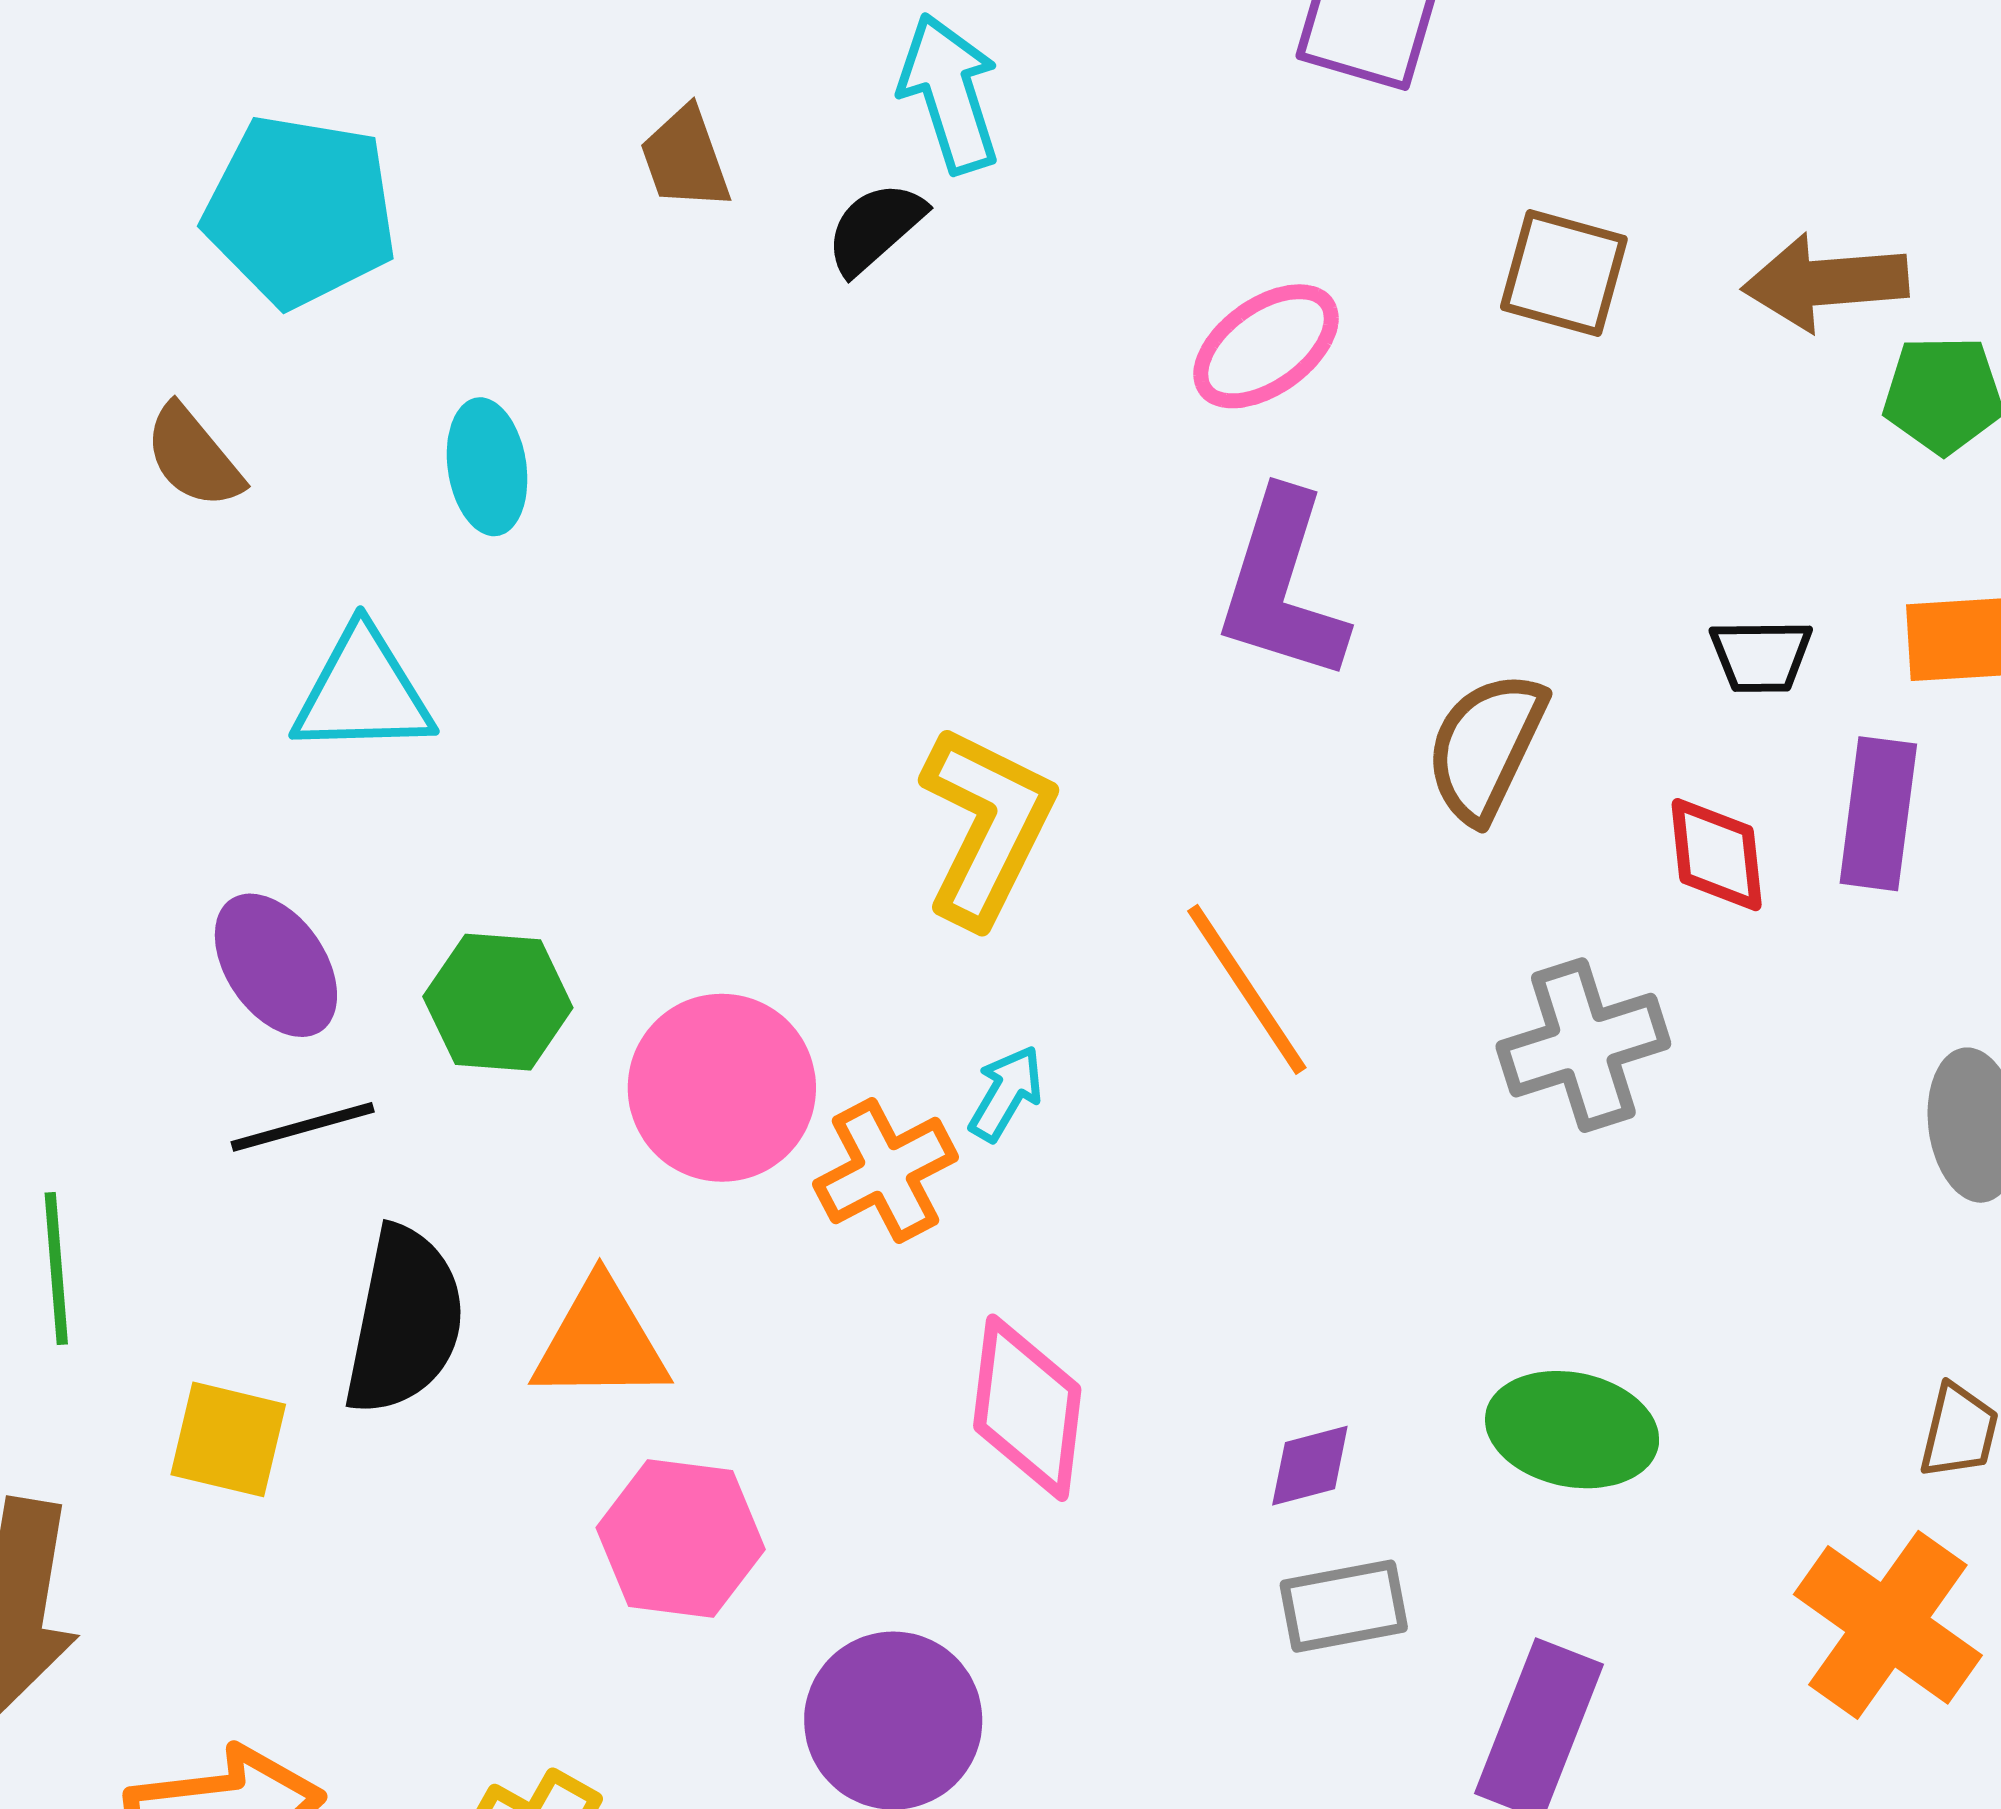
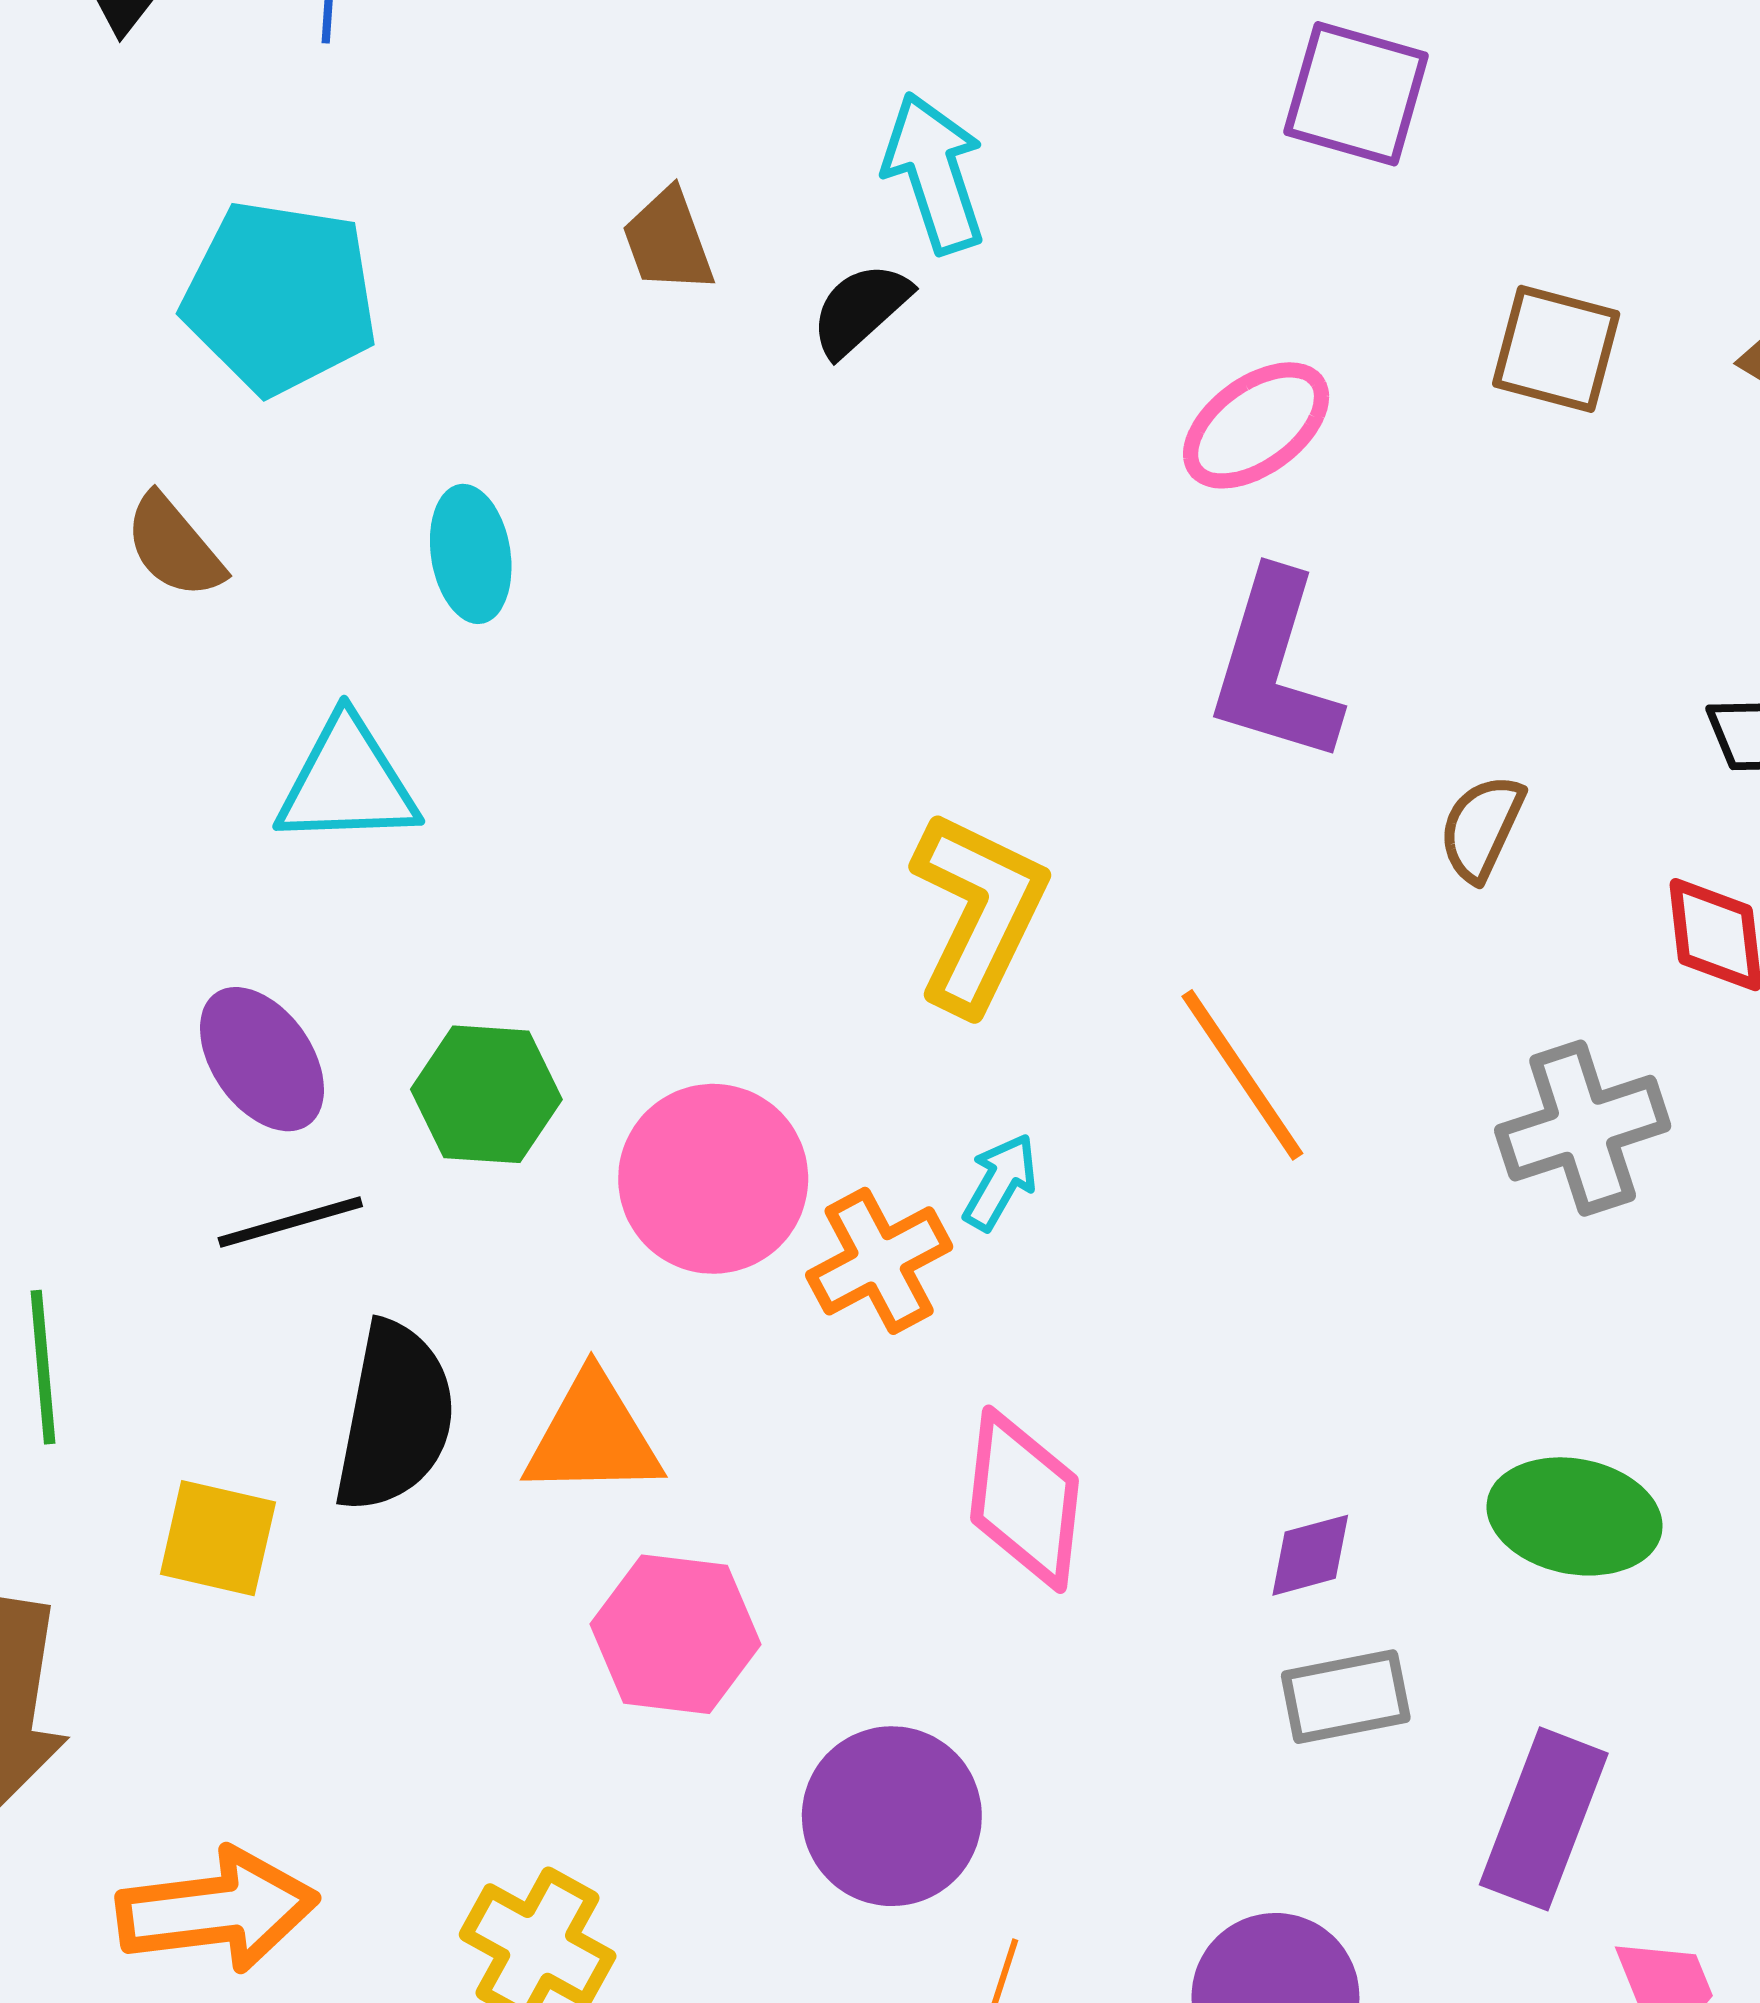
brown semicircle: (1486, 747) -> (1482, 828), size x0.7

